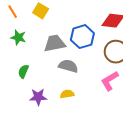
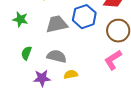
gray semicircle: (68, 66) -> (57, 56), moved

